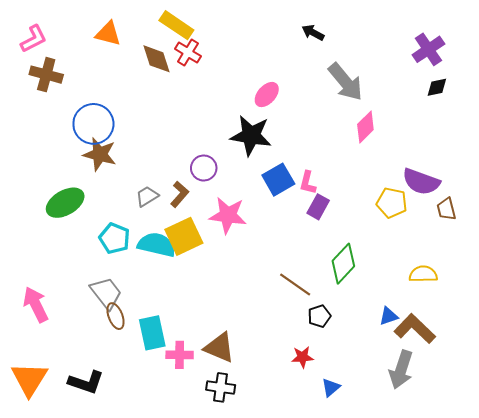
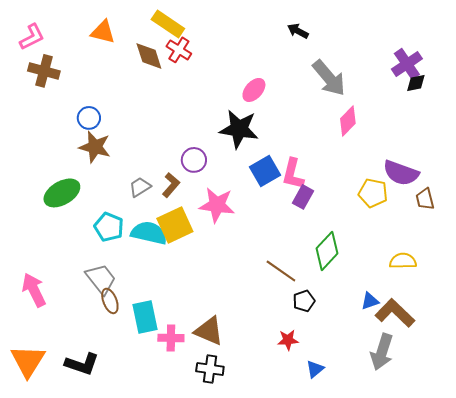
purple cross: (428, 49) -> (407, 64), moved
blue circle: (93, 124) -> (89, 118), size x0.6
pink L-shape: (308, 183) -> (293, 174), size x1.4

